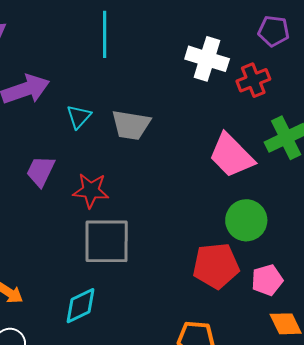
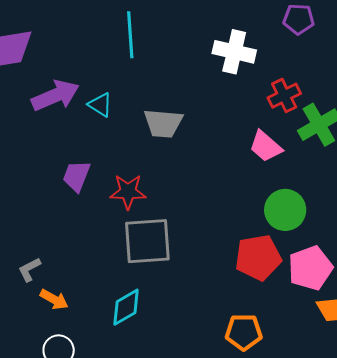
red cross: (253, 80) -> (284, 96), moved
cyan triangle: (79, 117) -> (100, 105), moved, turned -36
pink trapezoid: (231, 156) -> (266, 146), size x0.7
pink pentagon: (267, 280) -> (310, 268), size x1.4

